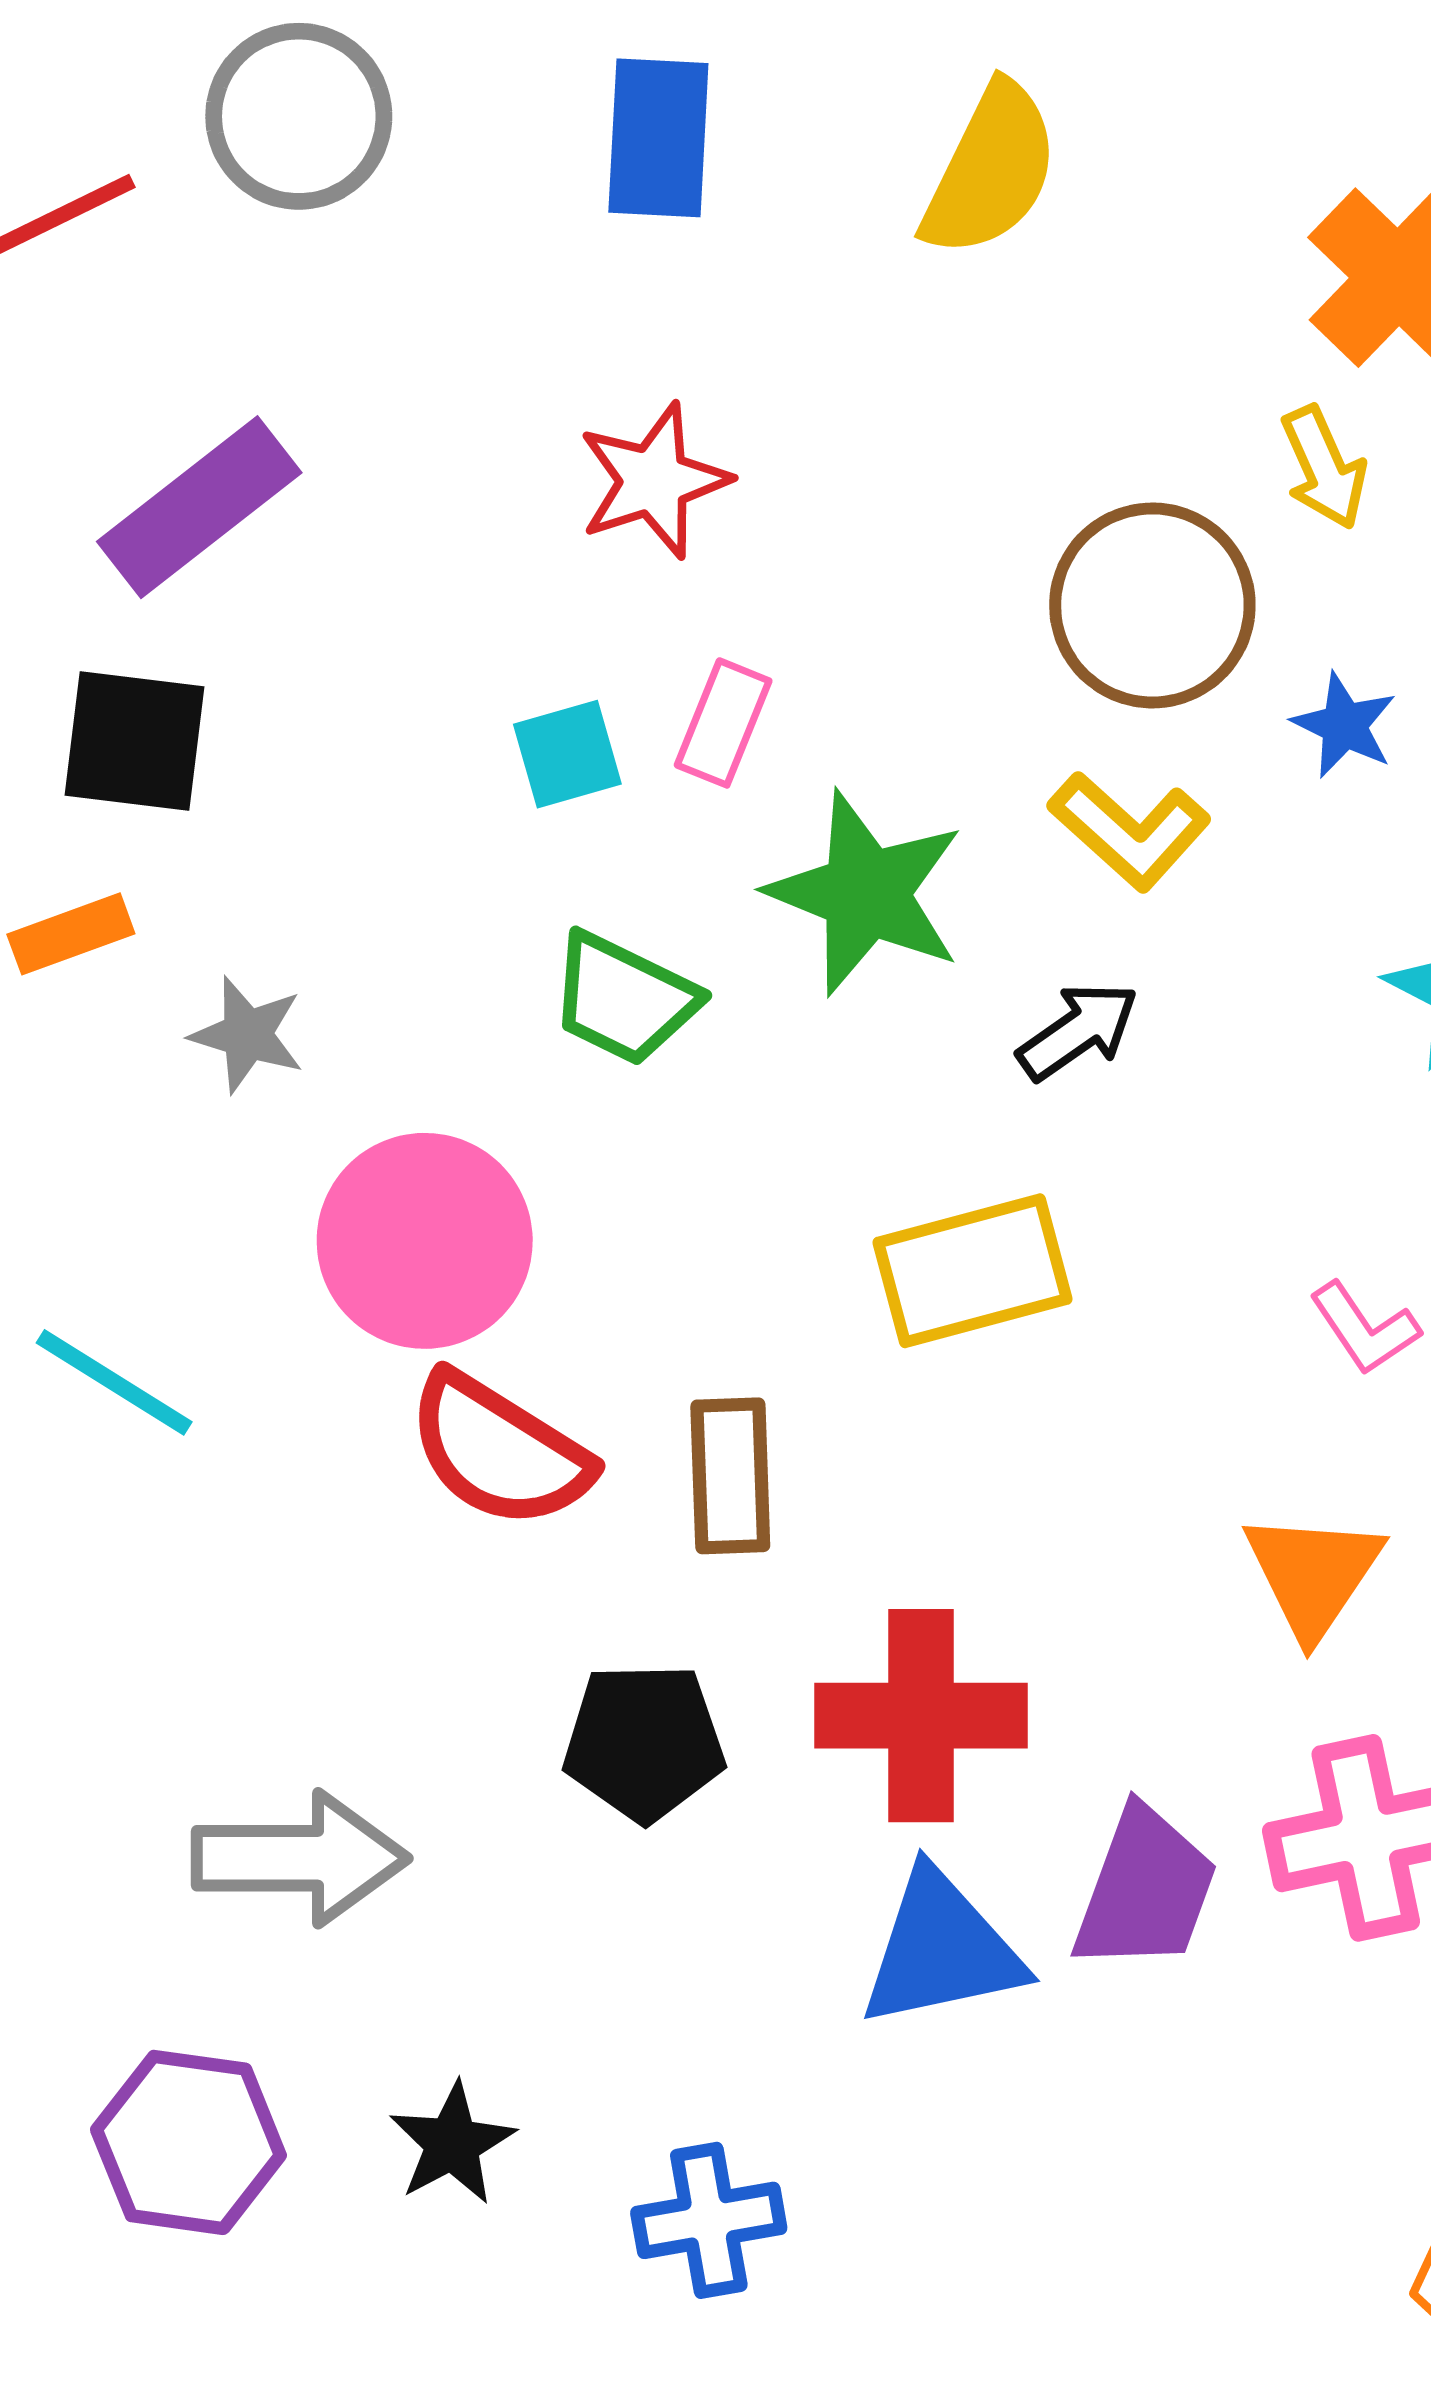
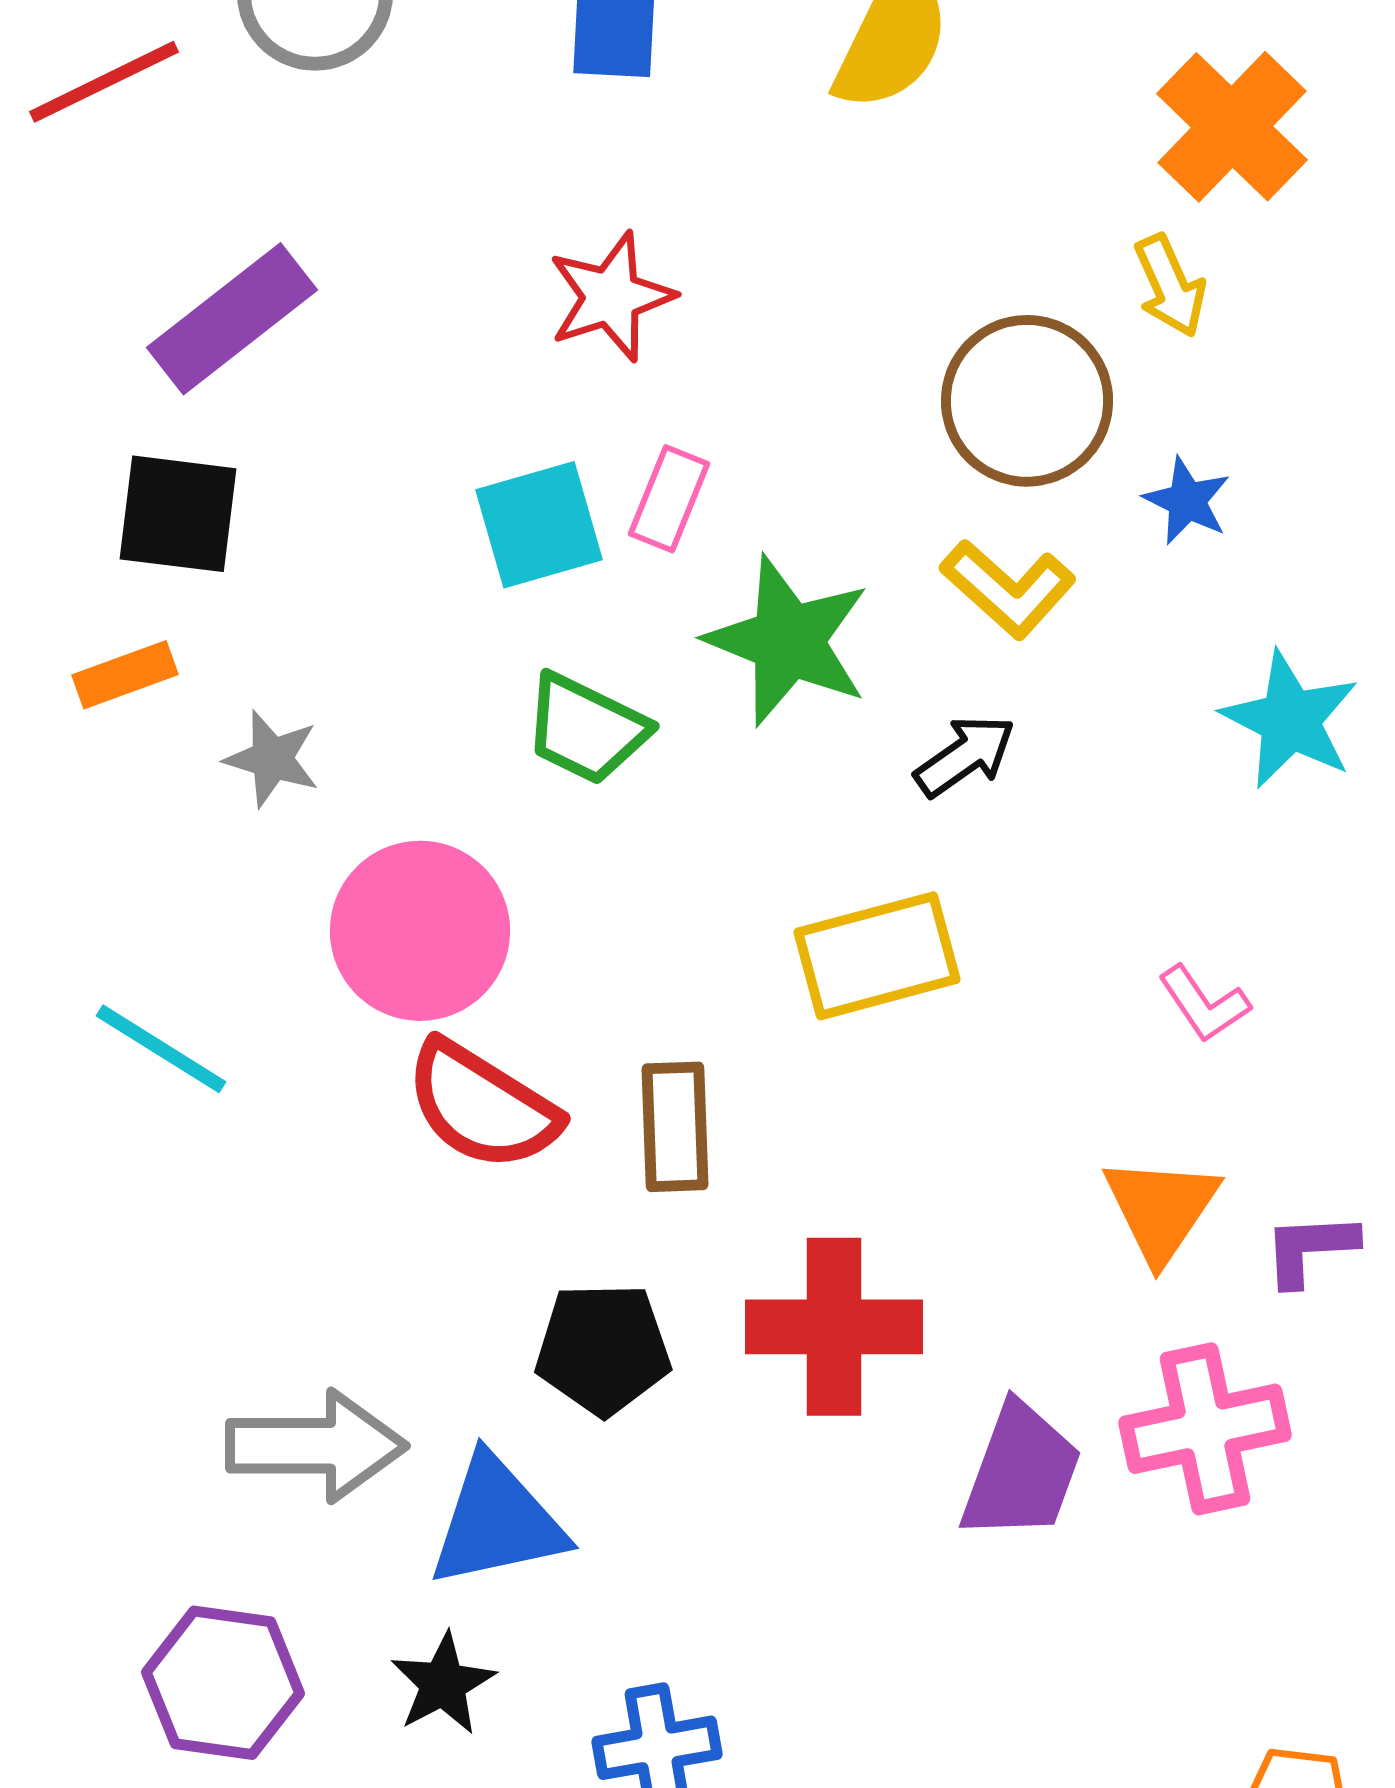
cyan square: (567, 754) -> (539, 525), size x1.4
blue triangle: (941, 1949) -> (497, 1522), moved

